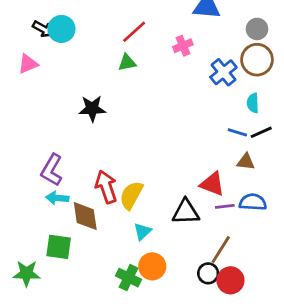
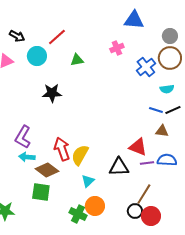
cyan circle: (61, 29) -> (37, 56), moved
red line: (134, 32) -> (57, 37), moved
cyan semicircle: (253, 103) -> (167, 89), turned -96
brown diamond: (85, 216) -> (47, 170), turned -45
green square: (59, 247) -> (41, 192), moved

